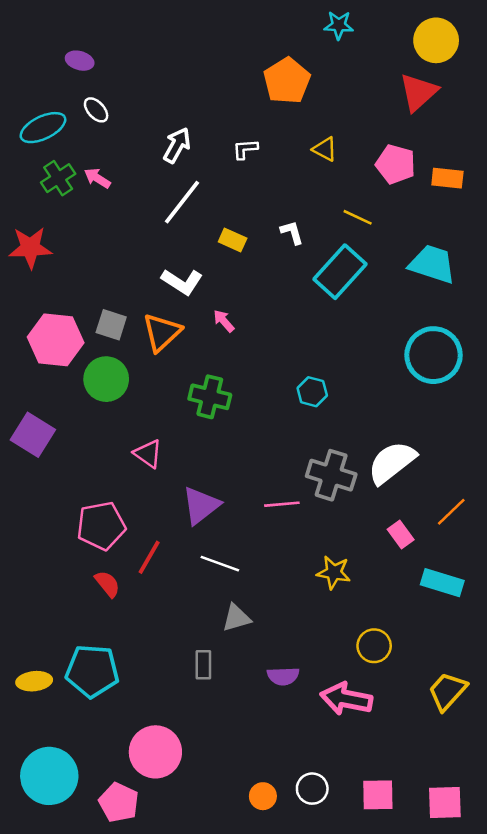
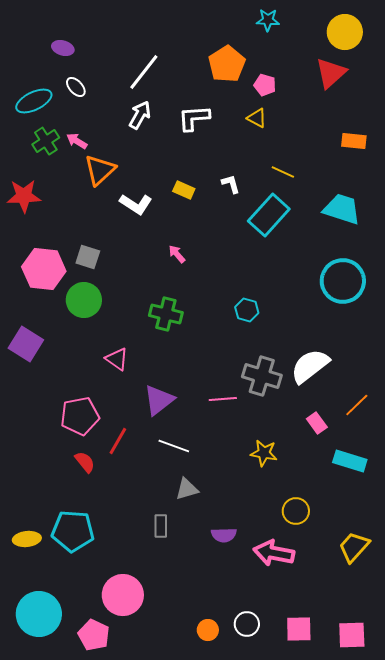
white L-shape: (245, 149) -> (194, 118), size x1.6
pink pentagon: (396, 164) -> (265, 85), moved, size x0.7
white line: (182, 202) -> (144, 72), moved
white L-shape: (182, 282) -> (136, 204), moved
orange triangle: (162, 332) -> (100, 170), moved

